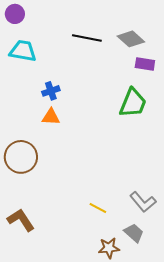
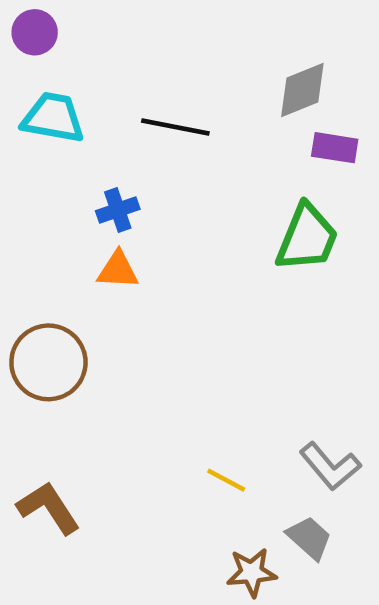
black line: (87, 38) -> (175, 127), moved
gray diamond: (131, 39) -> (302, 90), turned -64

